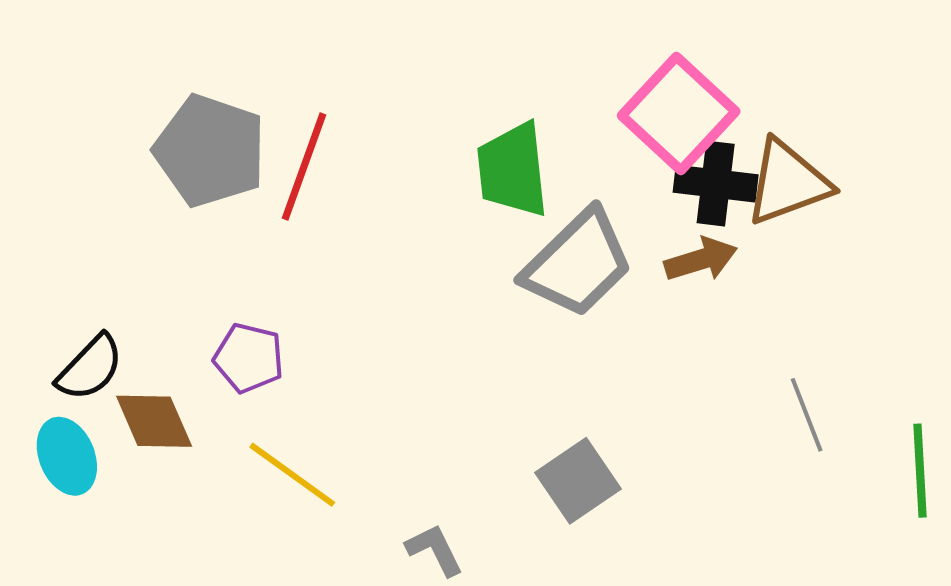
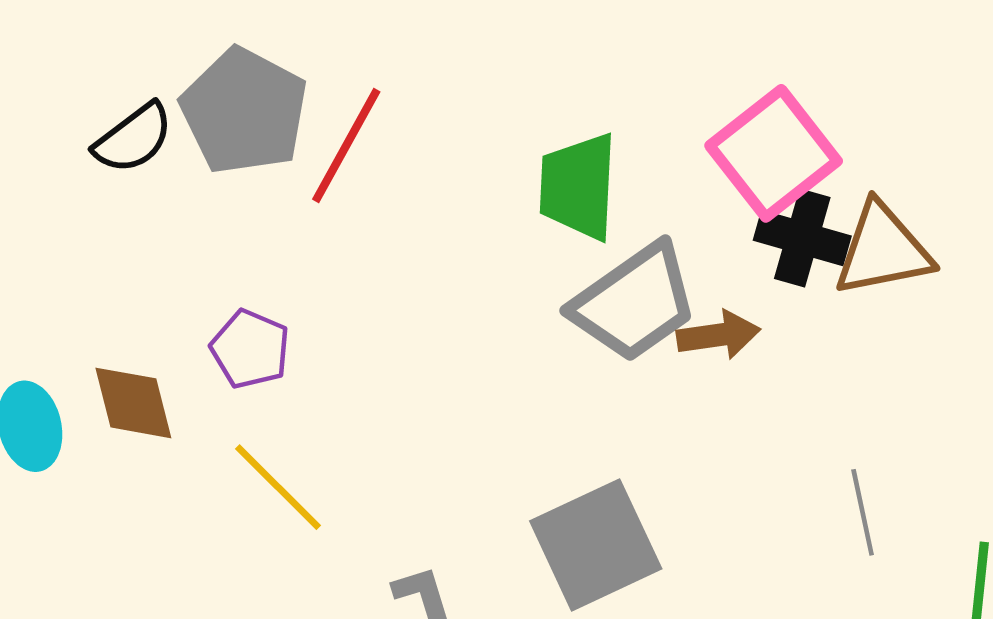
brown arrow: (701, 260) -> (718, 335), moved
black semicircle: (90, 368) -> (133, 138), moved
gray square: (578, 481) -> (596, 545), size x1.4

